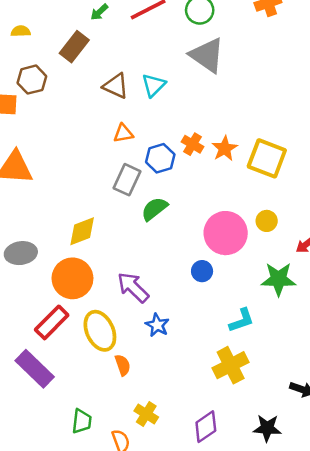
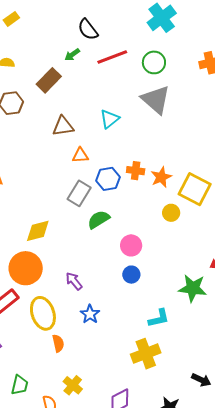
brown triangle: (116, 86) -> (63, 126), moved, turned -40
orange cross: (192, 144) -> (136, 171), turned -30
yellow circle: (267, 221) -> (171, 213), moved
pink circle: (226, 233) -> (131, 245), moved, size x0.6
purple arrow: (133, 287) -> (74, 281), size x0.7

